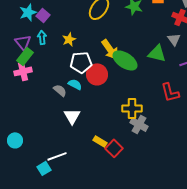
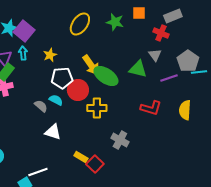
purple square: (43, 15) -> (24, 31), size x1.5
red L-shape: (170, 92) -> (151, 108), turned -60
yellow cross: (132, 108) -> (97, 108), moved
white triangle: (72, 116) -> (53, 132), turned -42

